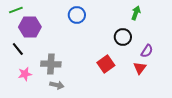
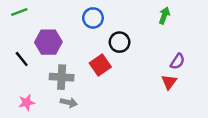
purple hexagon: (30, 27) -> (48, 42), moved
black circle: (123, 37) -> (120, 42), moved
red square: (106, 64) -> (100, 65), moved
pink star: (25, 74) -> (27, 102), moved

